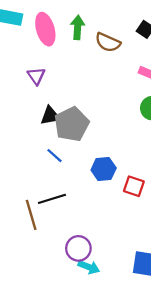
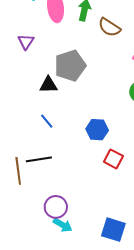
purple triangle: (36, 76) -> (26, 42), moved
gray pentagon: (72, 124) -> (70, 66), moved
blue hexagon: (104, 169) -> (97, 130), moved

